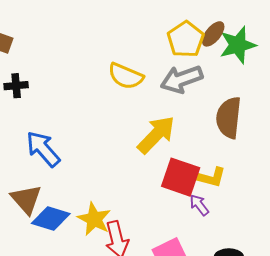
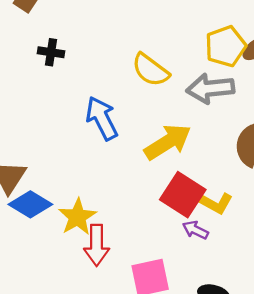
black cross: (16, 86) -> (51, 52), moved
blue arrow: (43, 149) -> (102, 118), moved
purple arrow: (199, 205) -> (195, 230), turned -40

